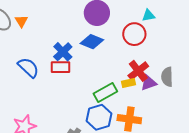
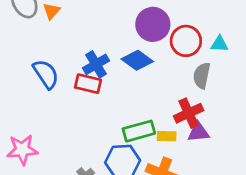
red circle: (134, 34) -> (186, 41), moved
gray semicircle: (167, 77) -> (202, 76), moved
yellow rectangle: (129, 83) -> (167, 136), moved

